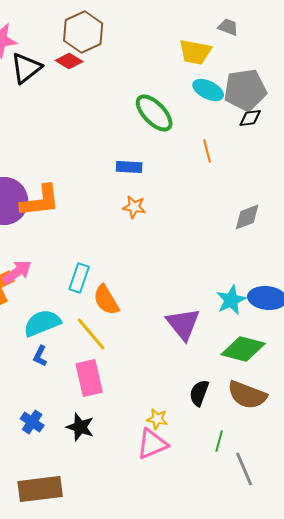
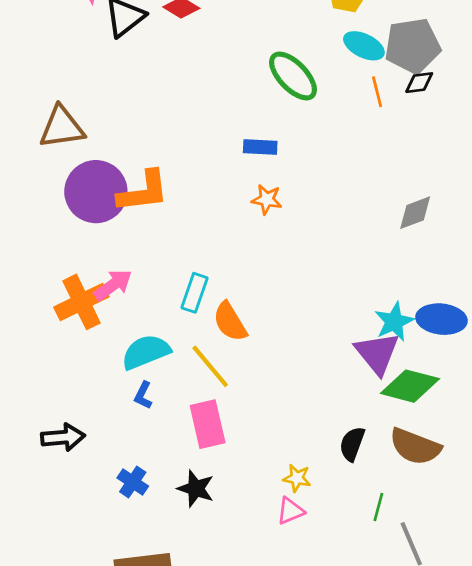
orange line: (207, 151) -> (377, 92), moved
purple triangle: (183, 324) -> (377, 353), moved
pink triangle: (152, 444) -> (290, 511), size x0.7

